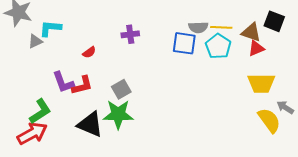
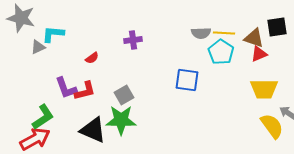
black square: (274, 21) -> (277, 27), turned -30
blue square: (184, 43) -> (187, 80), moved

